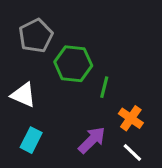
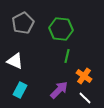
green hexagon: (73, 64) -> (61, 29), moved

